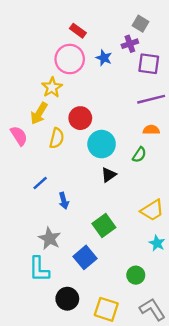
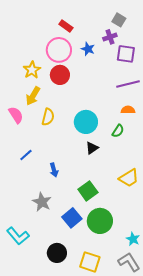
yellow star: (52, 87) -> (32, 70), moved
red circle: (80, 118) -> (60, 75), moved
blue line: (40, 183) -> (26, 155), moved
cyan star: (157, 243) -> (133, 239), moved
cyan L-shape: (39, 269) -> (18, 236), moved, turned -40
green circle: (136, 275) -> (100, 221), moved, size x1.6

